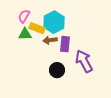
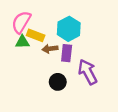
pink semicircle: (24, 16) -> (21, 22), size x1.5
cyan hexagon: (54, 22) -> (69, 29), moved

